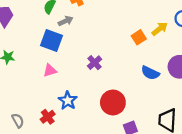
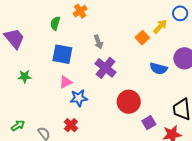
gray arrow: (66, 21) -> (98, 42), moved, turned 104
purple cross: (95, 63) -> (105, 68), size x1.5
blue star: (68, 101) -> (79, 98), moved, turned -30

